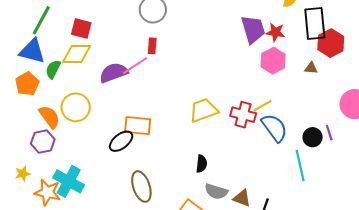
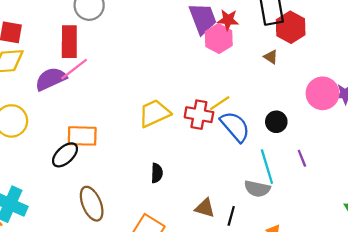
red rectangle: (152, 46) -> (69, 42), moved, size x1.8
pink hexagon: (273, 61) -> (219, 39), moved
brown triangle: (311, 68) -> (271, 57), turned 32
purple line: (329, 133) -> (302, 158), moved
black circle: (313, 137) -> (276, 122), moved
gray semicircle: (216, 191) -> (257, 189), moved

